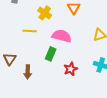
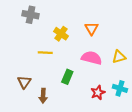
pink semicircle: (62, 36) -> (92, 58), moved
red star: (71, 69) -> (98, 93), moved

